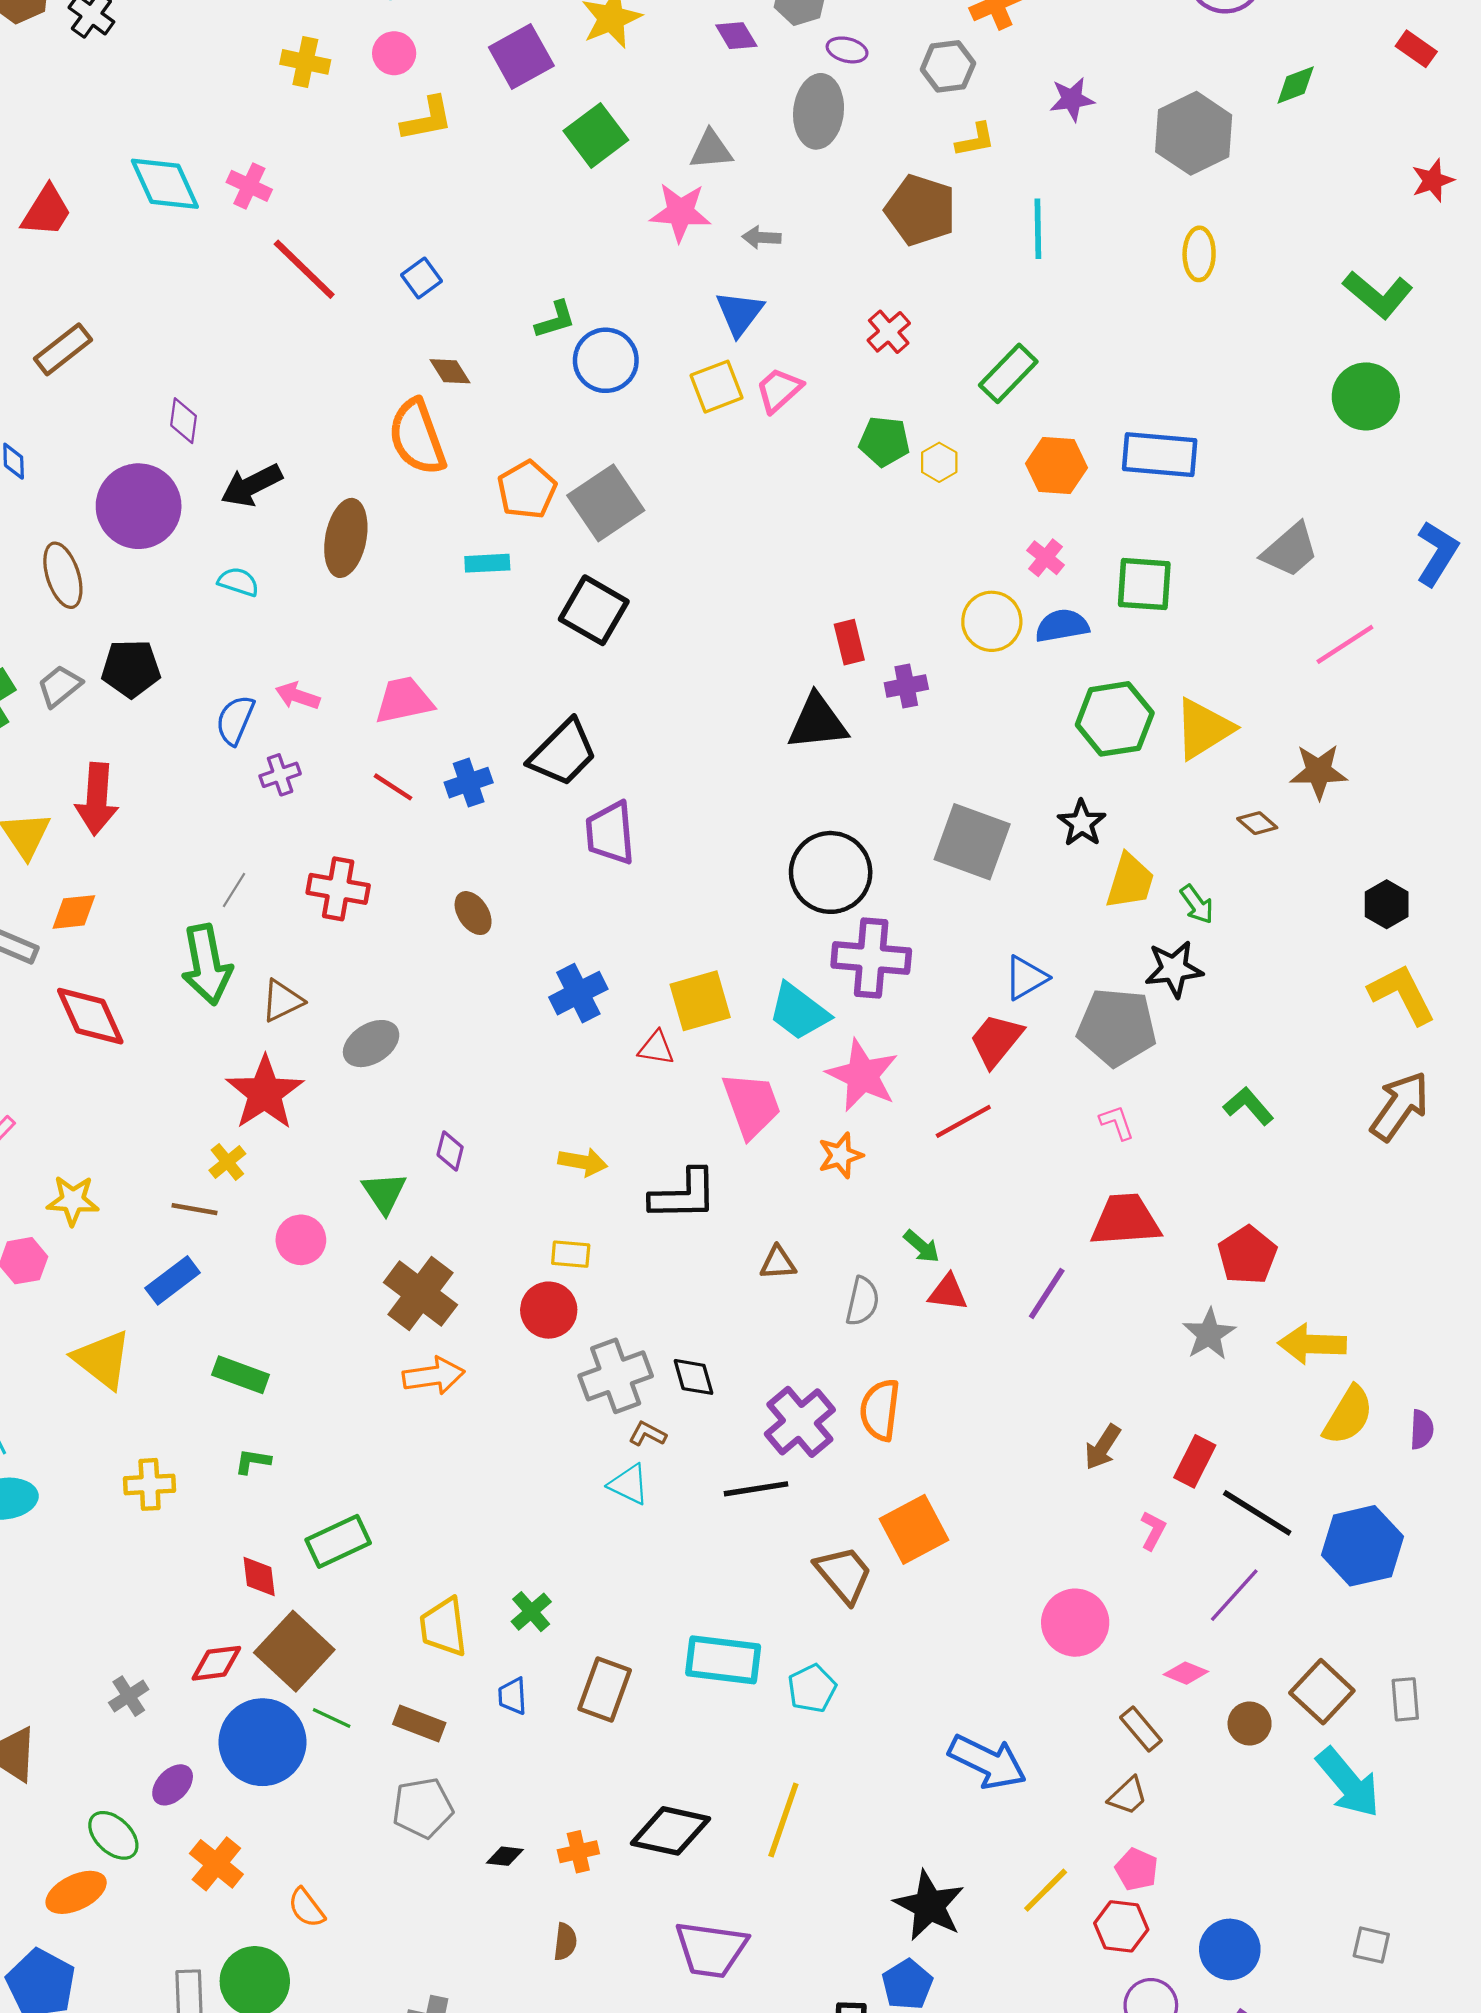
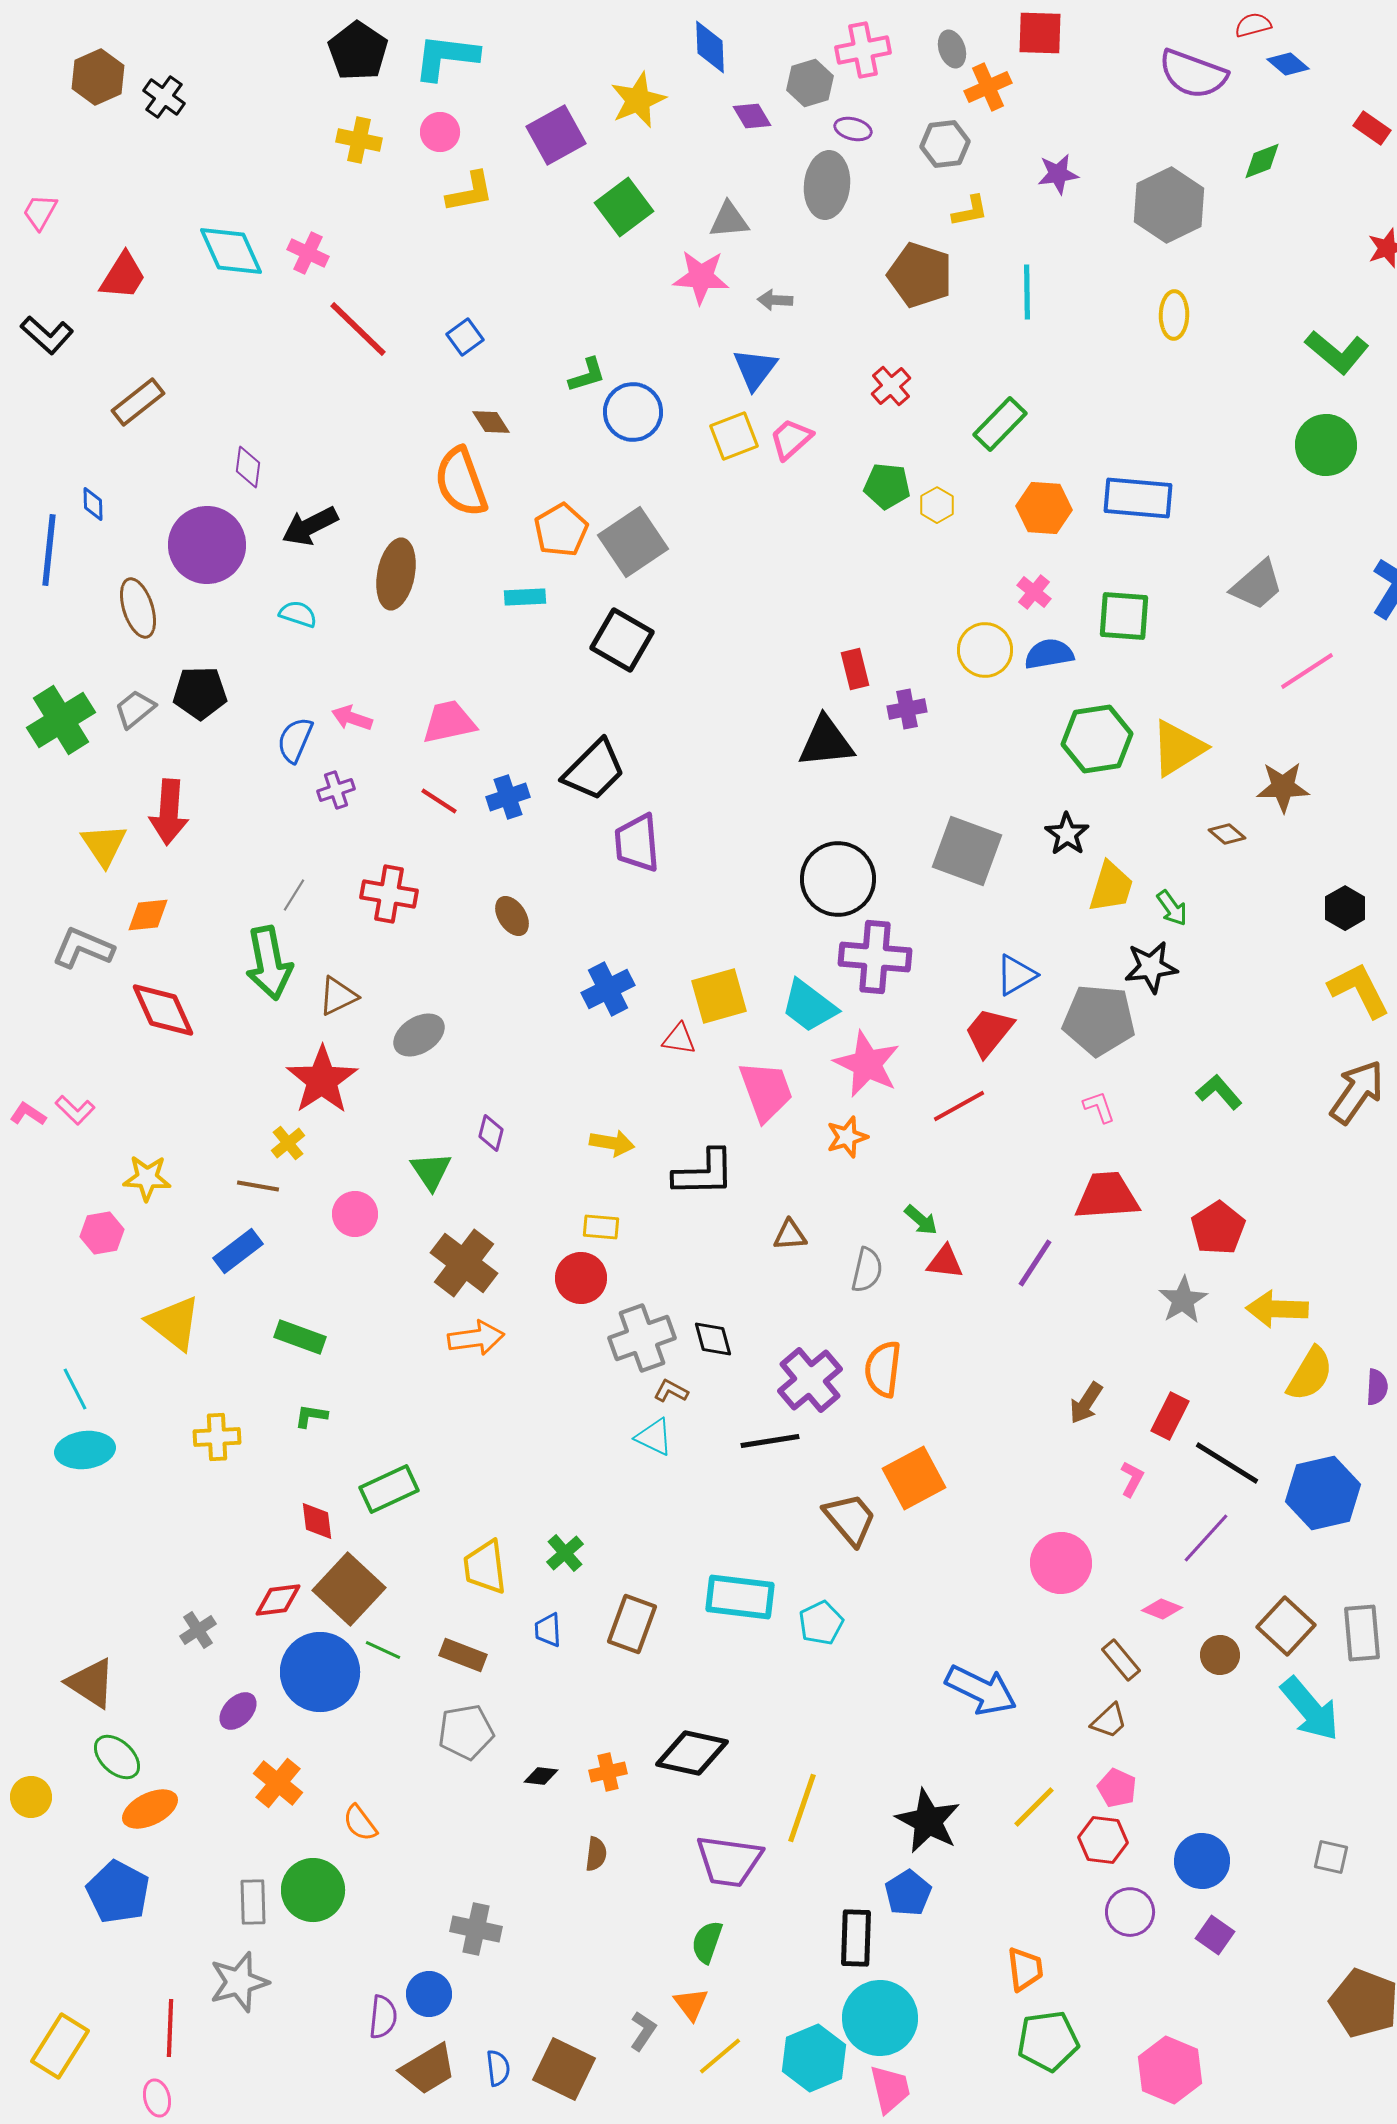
gray rectangle: (1405, 1699) -> (1362, 1633), size x1.4
yellow line: (783, 1820) -> (802, 1808), moved
green ellipse: (113, 1835) -> (117, 1757), moved

